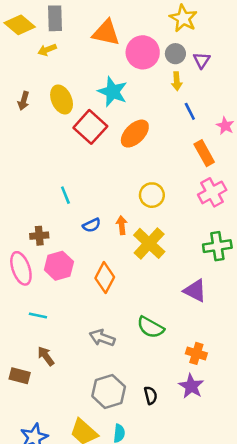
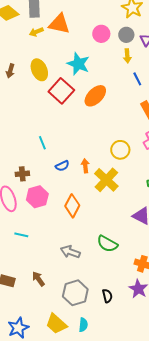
orange triangle: (106, 33) -> (59, 24), moved
yellow arrow: (47, 50) -> (36, 32), moved
pink circle: (143, 52) -> (101, 34), size x0.7
yellow circle: (152, 195) -> (120, 150), moved
brown arrow: (46, 356) -> (38, 279), moved

